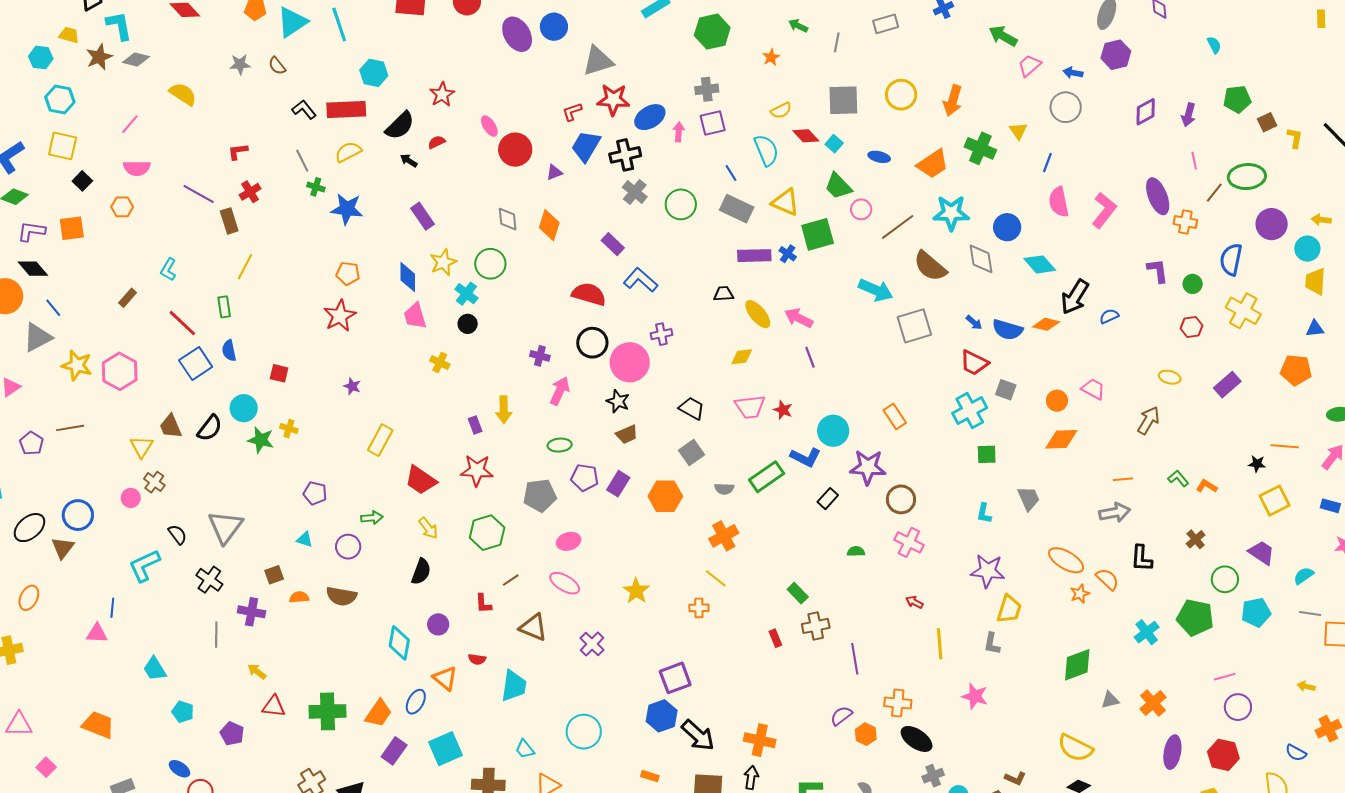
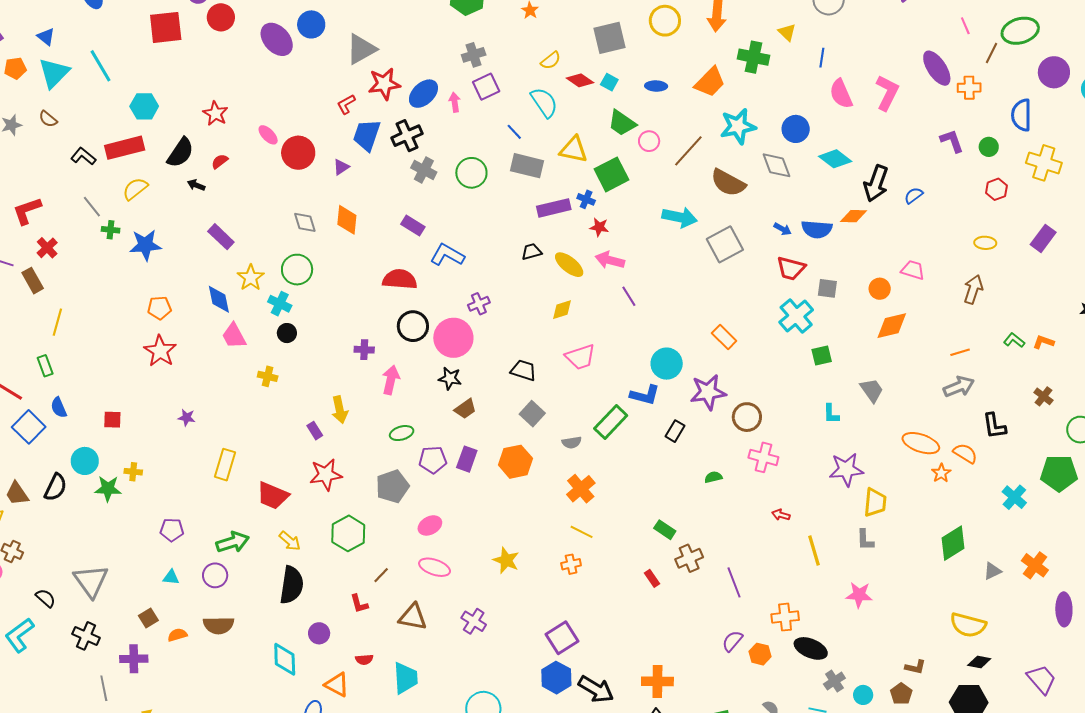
red L-shape: (238, 151) -> (27, 211), size x1.5
red star: (783, 410) -> (599, 227), moved
green arrow: (372, 518) -> (233, 542), size x1.5
black semicircle: (421, 572) -> (292, 585), size x1.4

